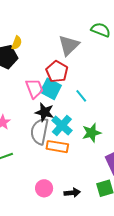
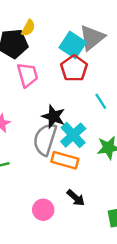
pink trapezoid: (34, 89) -> (28, 75), moved
cyan square: (51, 89) -> (73, 45), moved
black arrow: (72, 193) -> (76, 198), moved, turned 42

